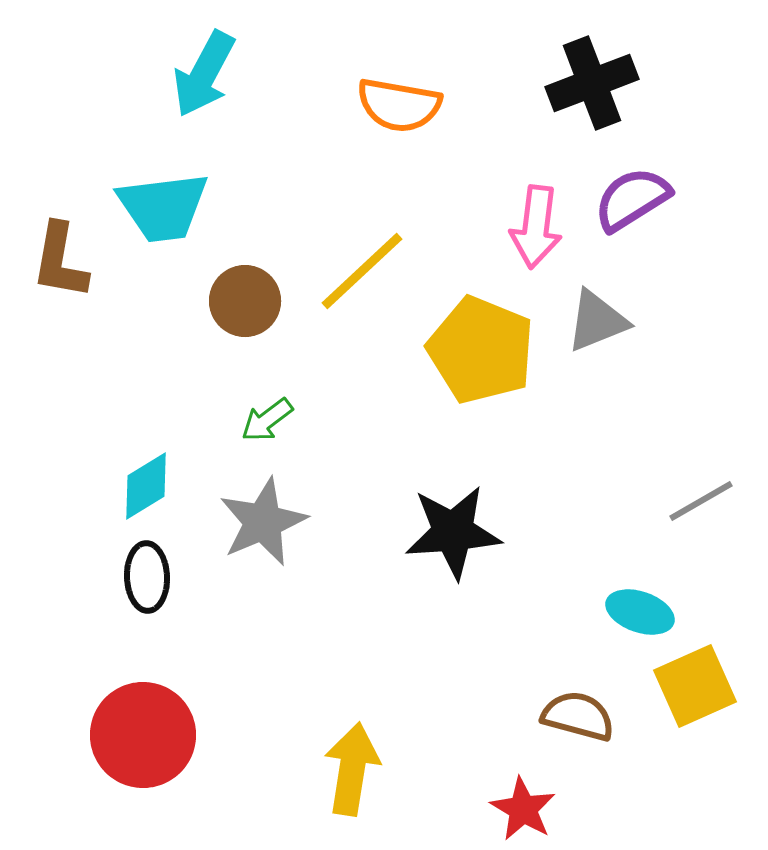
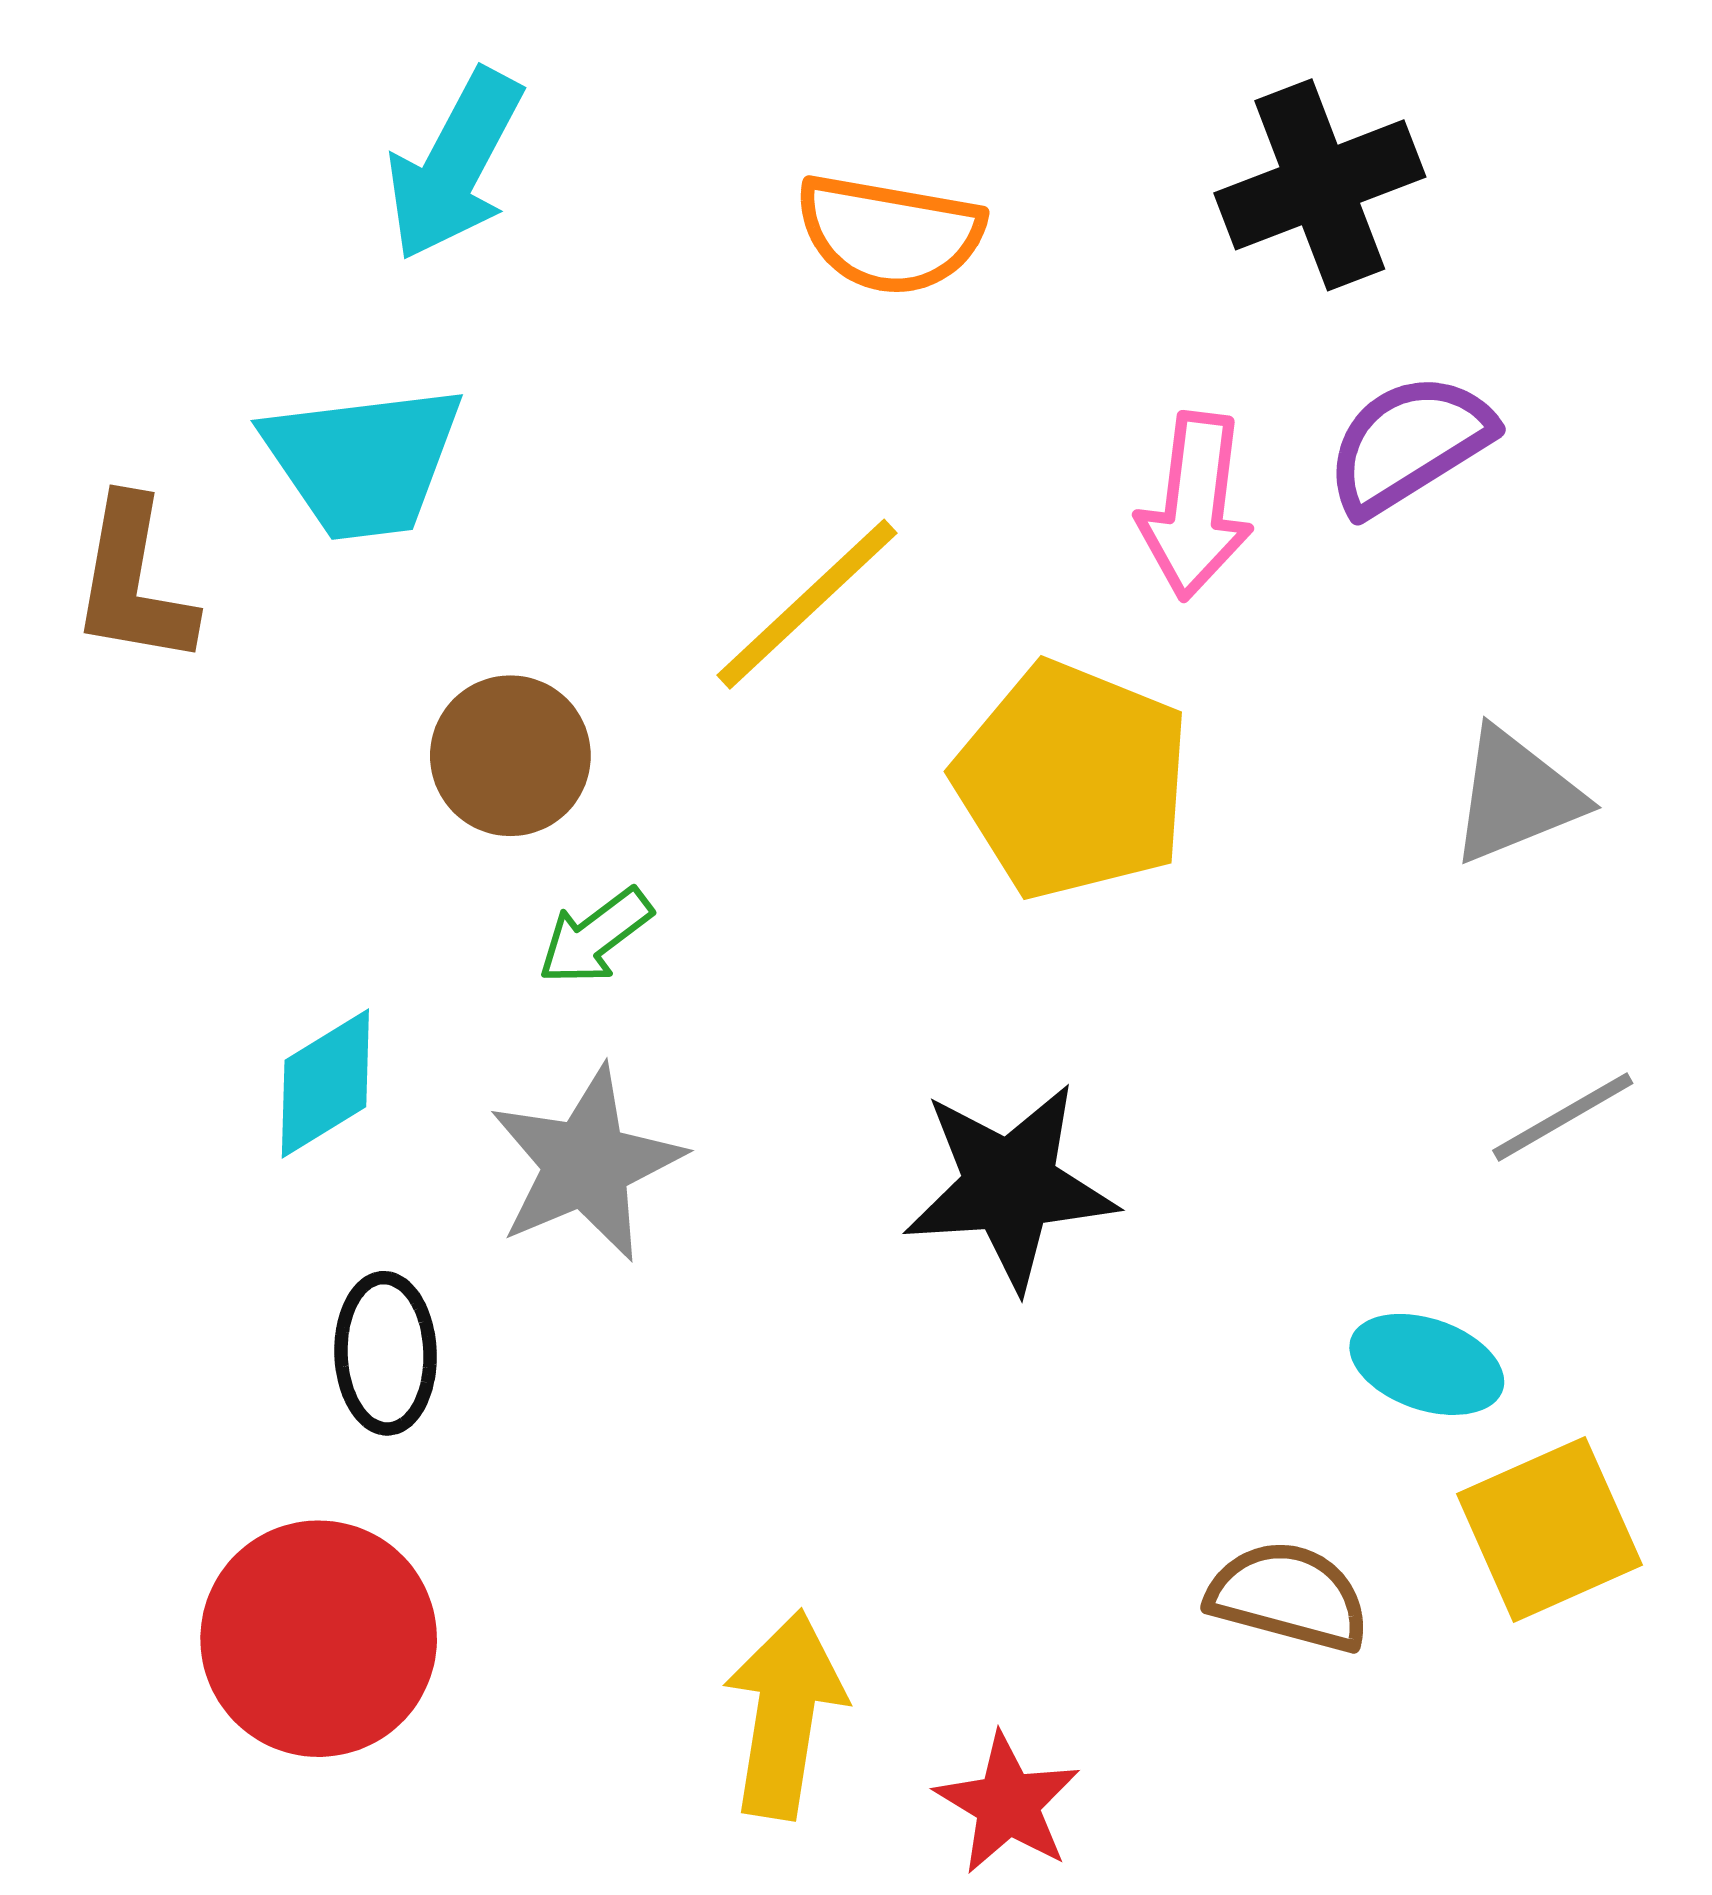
brown circle: (245, 301) -> (510, 756), moved
gray triangle: (597, 321) -> (1516, 796), moved
black ellipse: (147, 577) -> (386, 1353), moved
red star: (523, 809) -> (1008, 1804), moved

